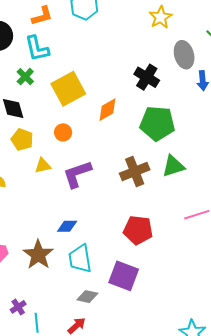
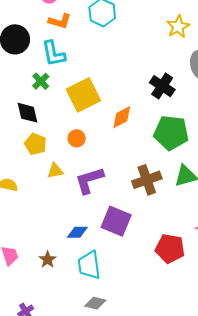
orange L-shape: (42, 16) -> (60, 21), turned 30
red pentagon: (138, 230) -> (170, 248), moved
brown star: (38, 255) -> (48, 260), size x0.6
purple square: (124, 276) -> (116, 221), moved

